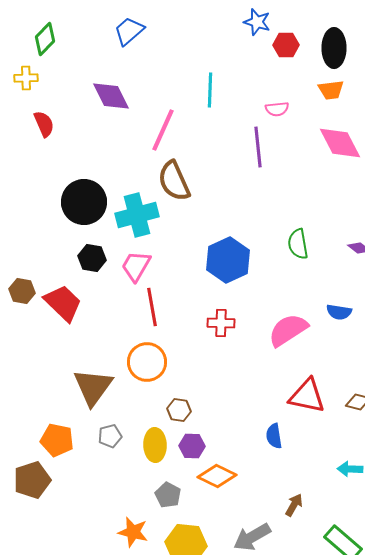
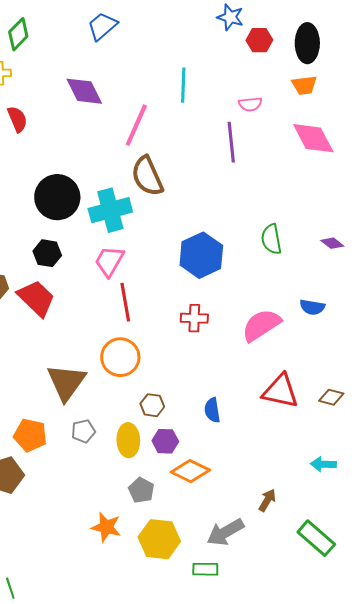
black hexagon: (92, 258) -> (47, 253), moved
blue semicircle: (274, 436) -> (212, 410), moved

